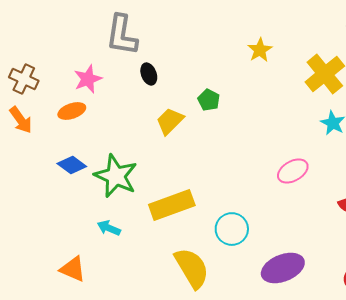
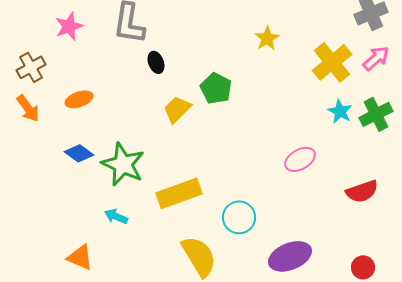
brown cross: (24, 79) -> (31, 67), turned 36
pink star: (88, 79) -> (69, 26), moved
green pentagon: (209, 100) -> (216, 88), size x1.4

